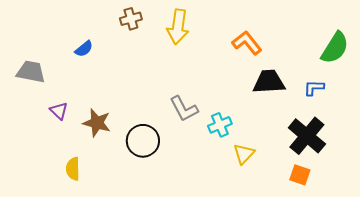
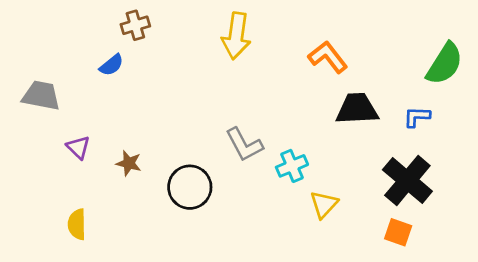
brown cross: (131, 19) -> (135, 25), moved
brown star: (97, 123) -> (129, 163), size x0.7
yellow semicircle: (73, 169) -> (77, 224), moved

